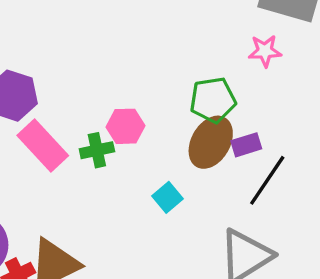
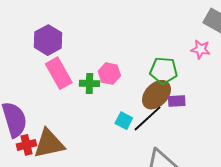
black line: (267, 180) -> (147, 118), moved
cyan square: (167, 197) -> (124, 121), turned -36

